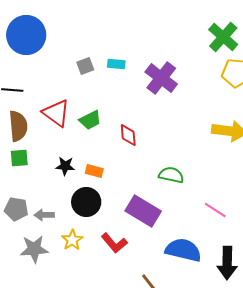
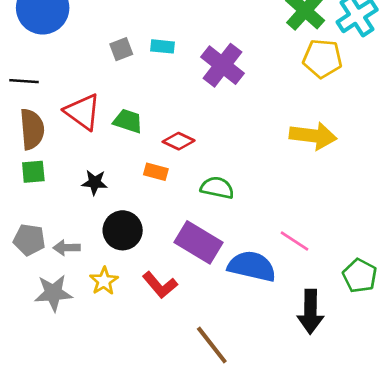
green trapezoid: (90, 120) -> (128, 121), turned -135
red diamond: (128, 135) -> (179, 141), turned -60
orange rectangle: (94, 171) -> (156, 172), moved
green semicircle: (171, 175) -> (217, 188), moved
blue semicircle: (183, 250) -> (252, 266), moved

